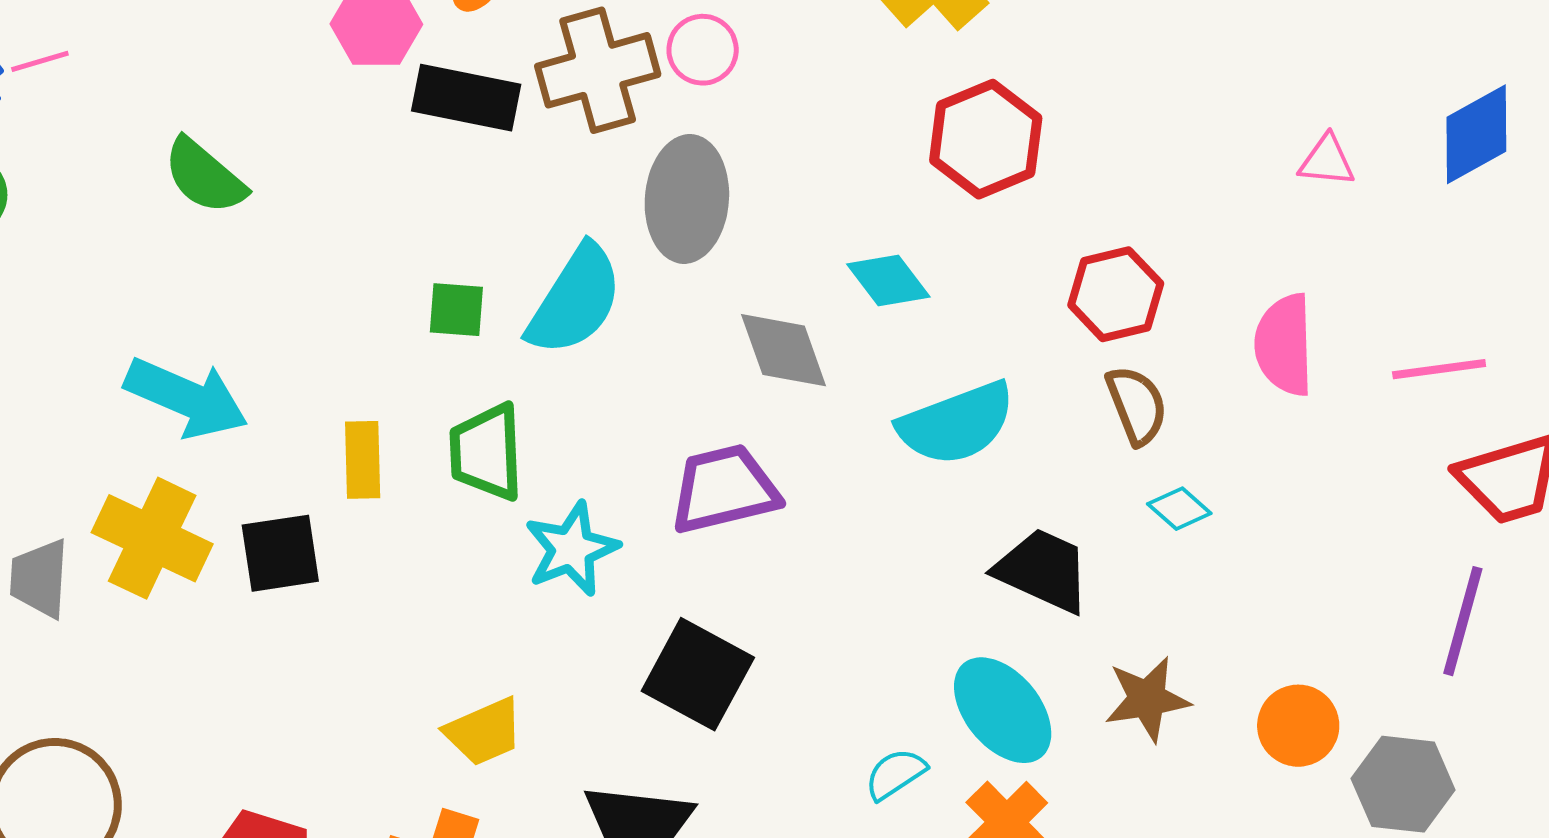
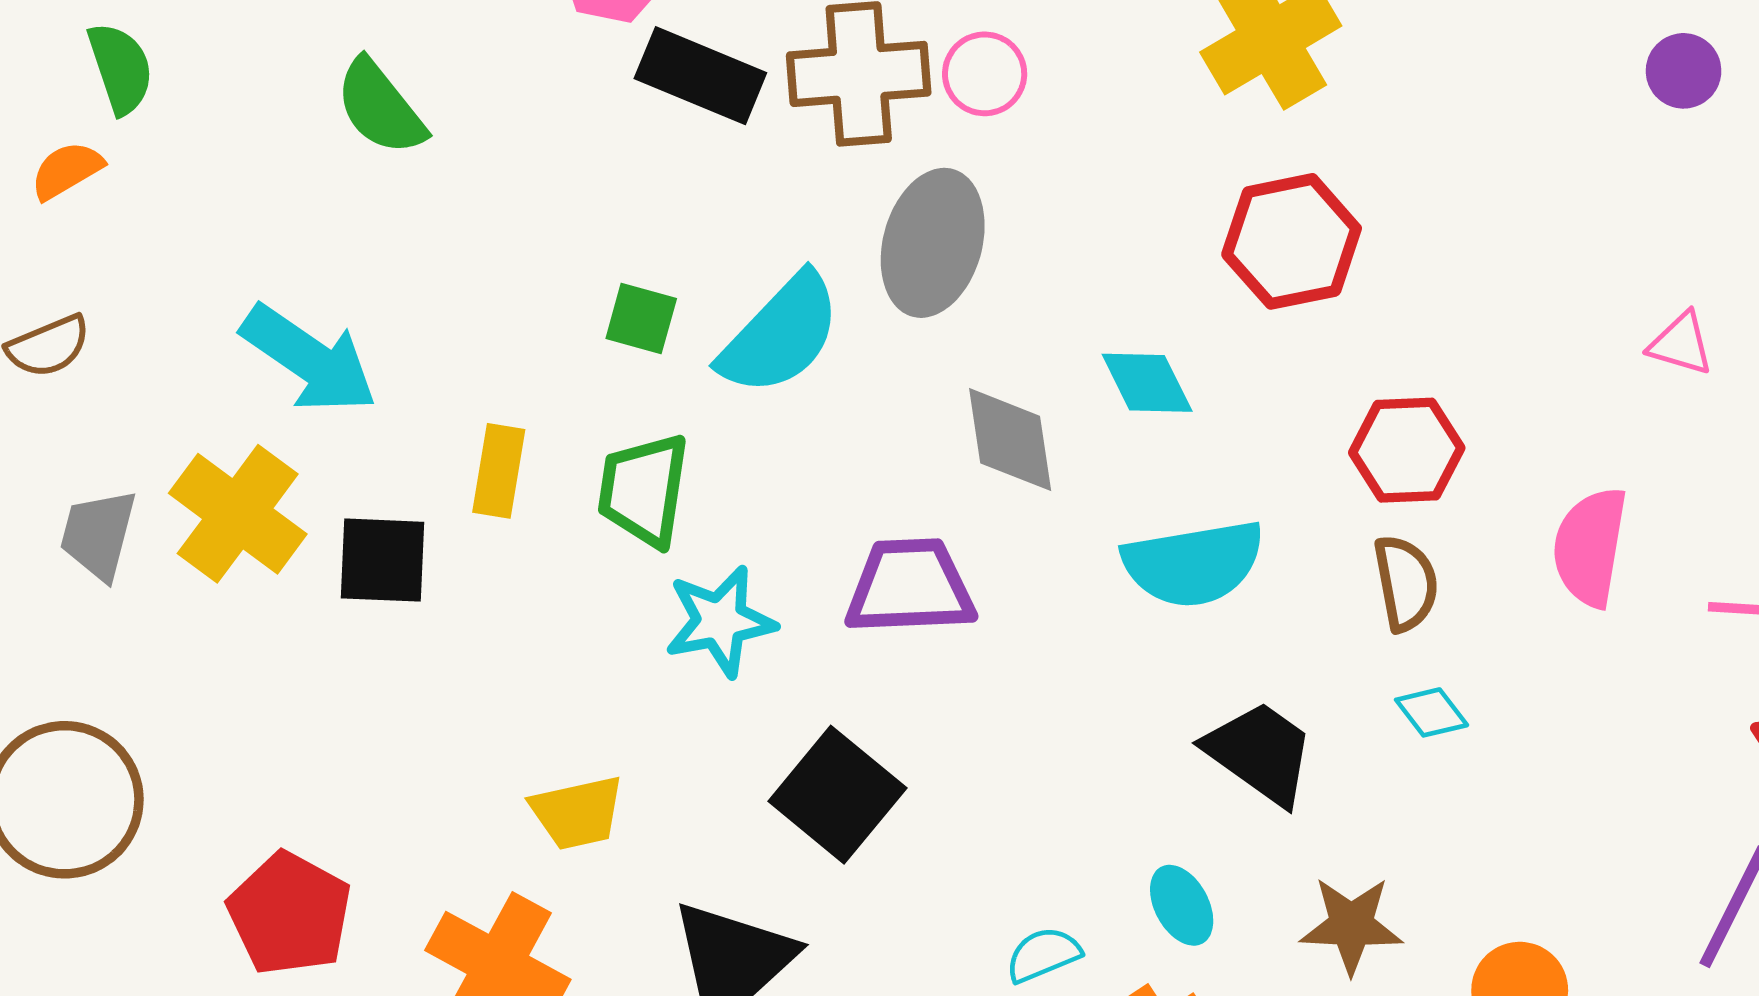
cyan ellipse: (1003, 710) -> (1182, 905), size x0.6

